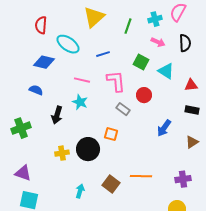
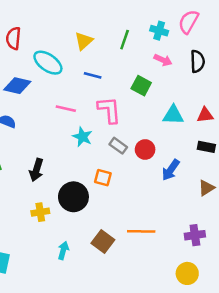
yellow triangle: (94, 17) -> (84, 41), moved, size x0.7
cyan cross: (155, 19) -> (159, 31), turned 32
blue line: (103, 54) -> (93, 75), turned 32
cyan triangle: (166, 71) -> (173, 115), moved, turned -30
red circle: (144, 95) -> (145, 150), moved
cyan star: (80, 102) -> (82, 137), moved
black arrow: (57, 115) -> (36, 170), moved
yellow cross: (62, 153) -> (40, 212), moved

